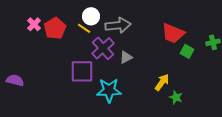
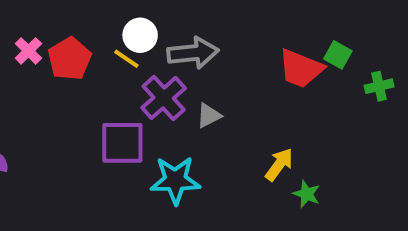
green square: (187, 51) -> (338, 55), moved

